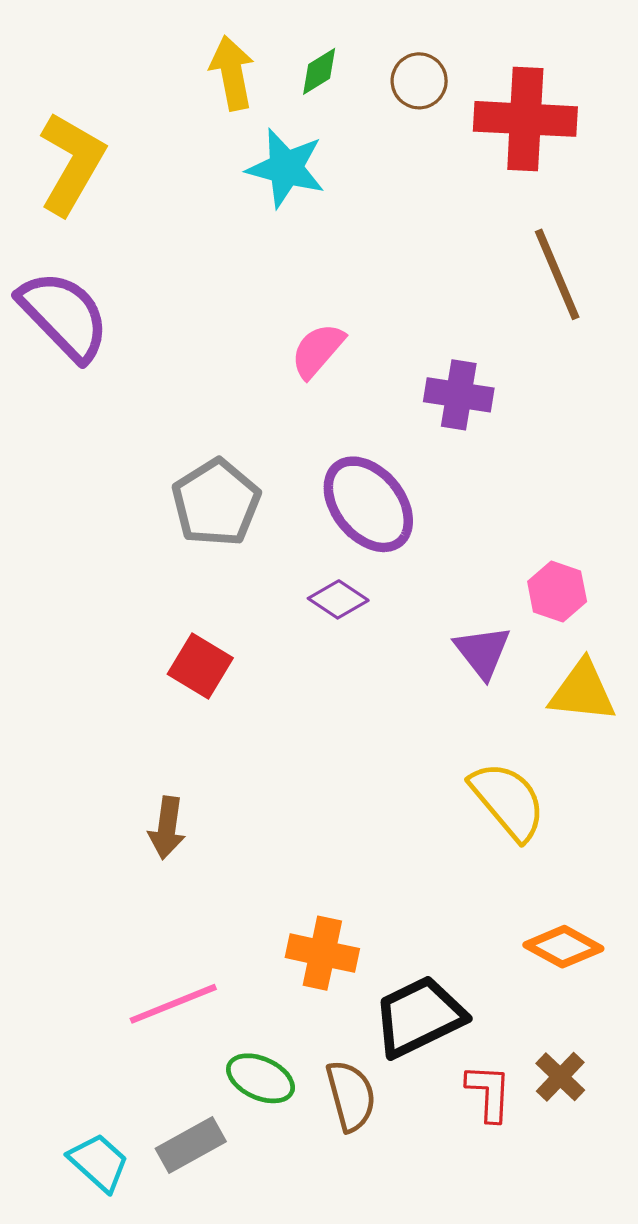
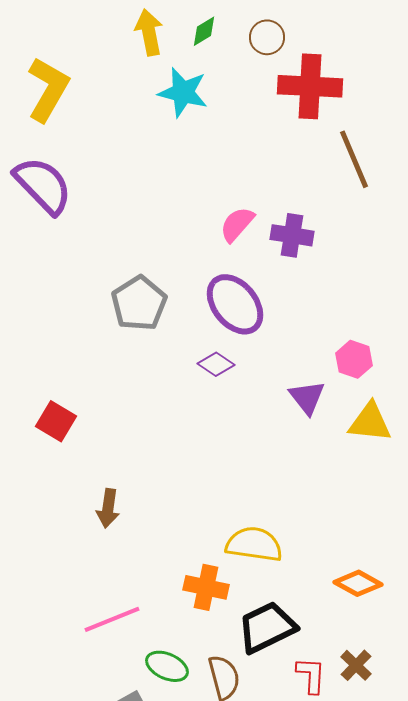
red cross: (525, 119) -> (310, 86), moved
pink semicircle: (318, 350) -> (237, 224), moved
red square: (200, 666) -> (56, 421), moved
yellow semicircle: (508, 801) -> (254, 544), moved, turned -42

